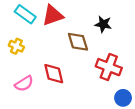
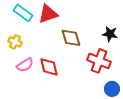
black star: (103, 24) -> (110, 34), moved
pink semicircle: (24, 84) -> (25, 65), moved

